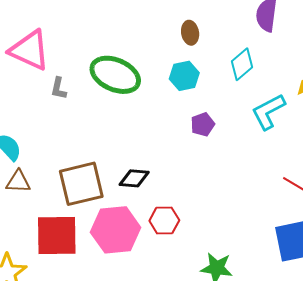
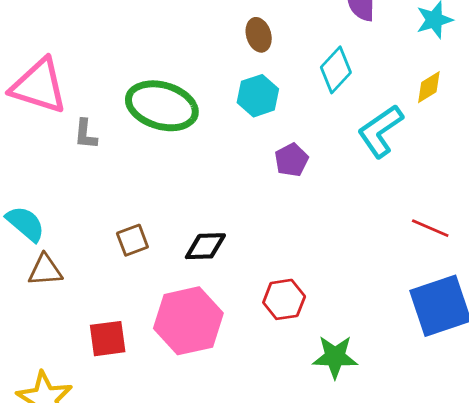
brown square: (81, 184) -> (132, 240), moved, size x0.5
red hexagon: (164, 221) -> (284, 299), moved
red square: (57, 236) -> (108, 339), size x0.6

